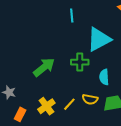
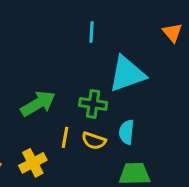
yellow semicircle: (90, 99) -> (94, 141), moved
yellow line: (69, 104) -> (65, 137), moved, turned -40

